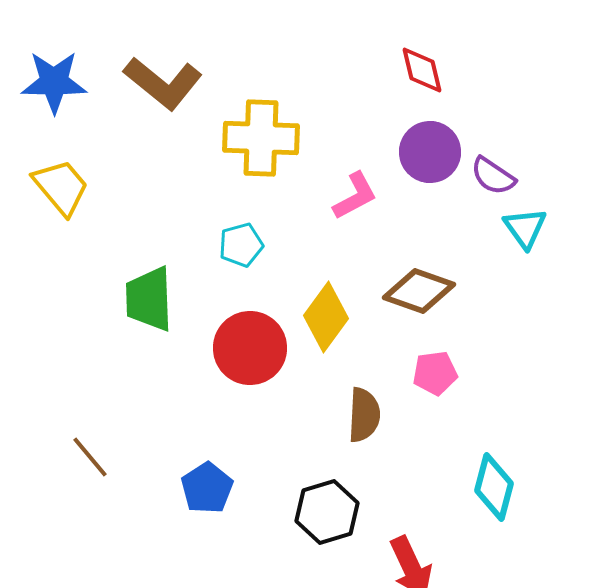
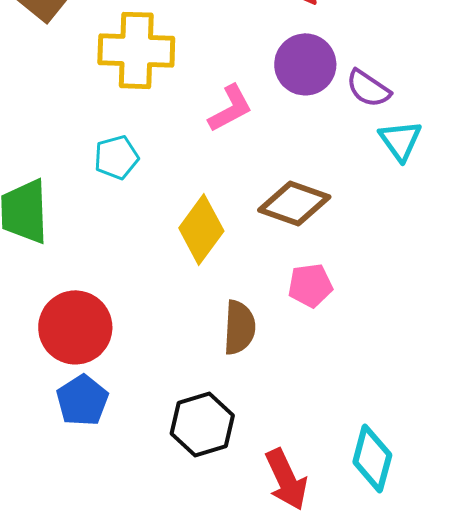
red circle: (250, 348) -> (75, 327), moved
cyan diamond: (494, 487) -> (372, 458), moved

